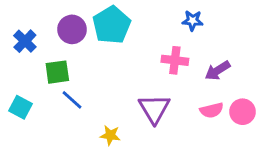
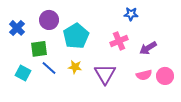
cyan pentagon: (112, 25) -> (76, 36), moved
pink cross: (175, 60) -> (119, 41), turned -30
cyan square: (21, 107) -> (23, 73), moved
yellow star: (110, 135) -> (75, 67), moved

